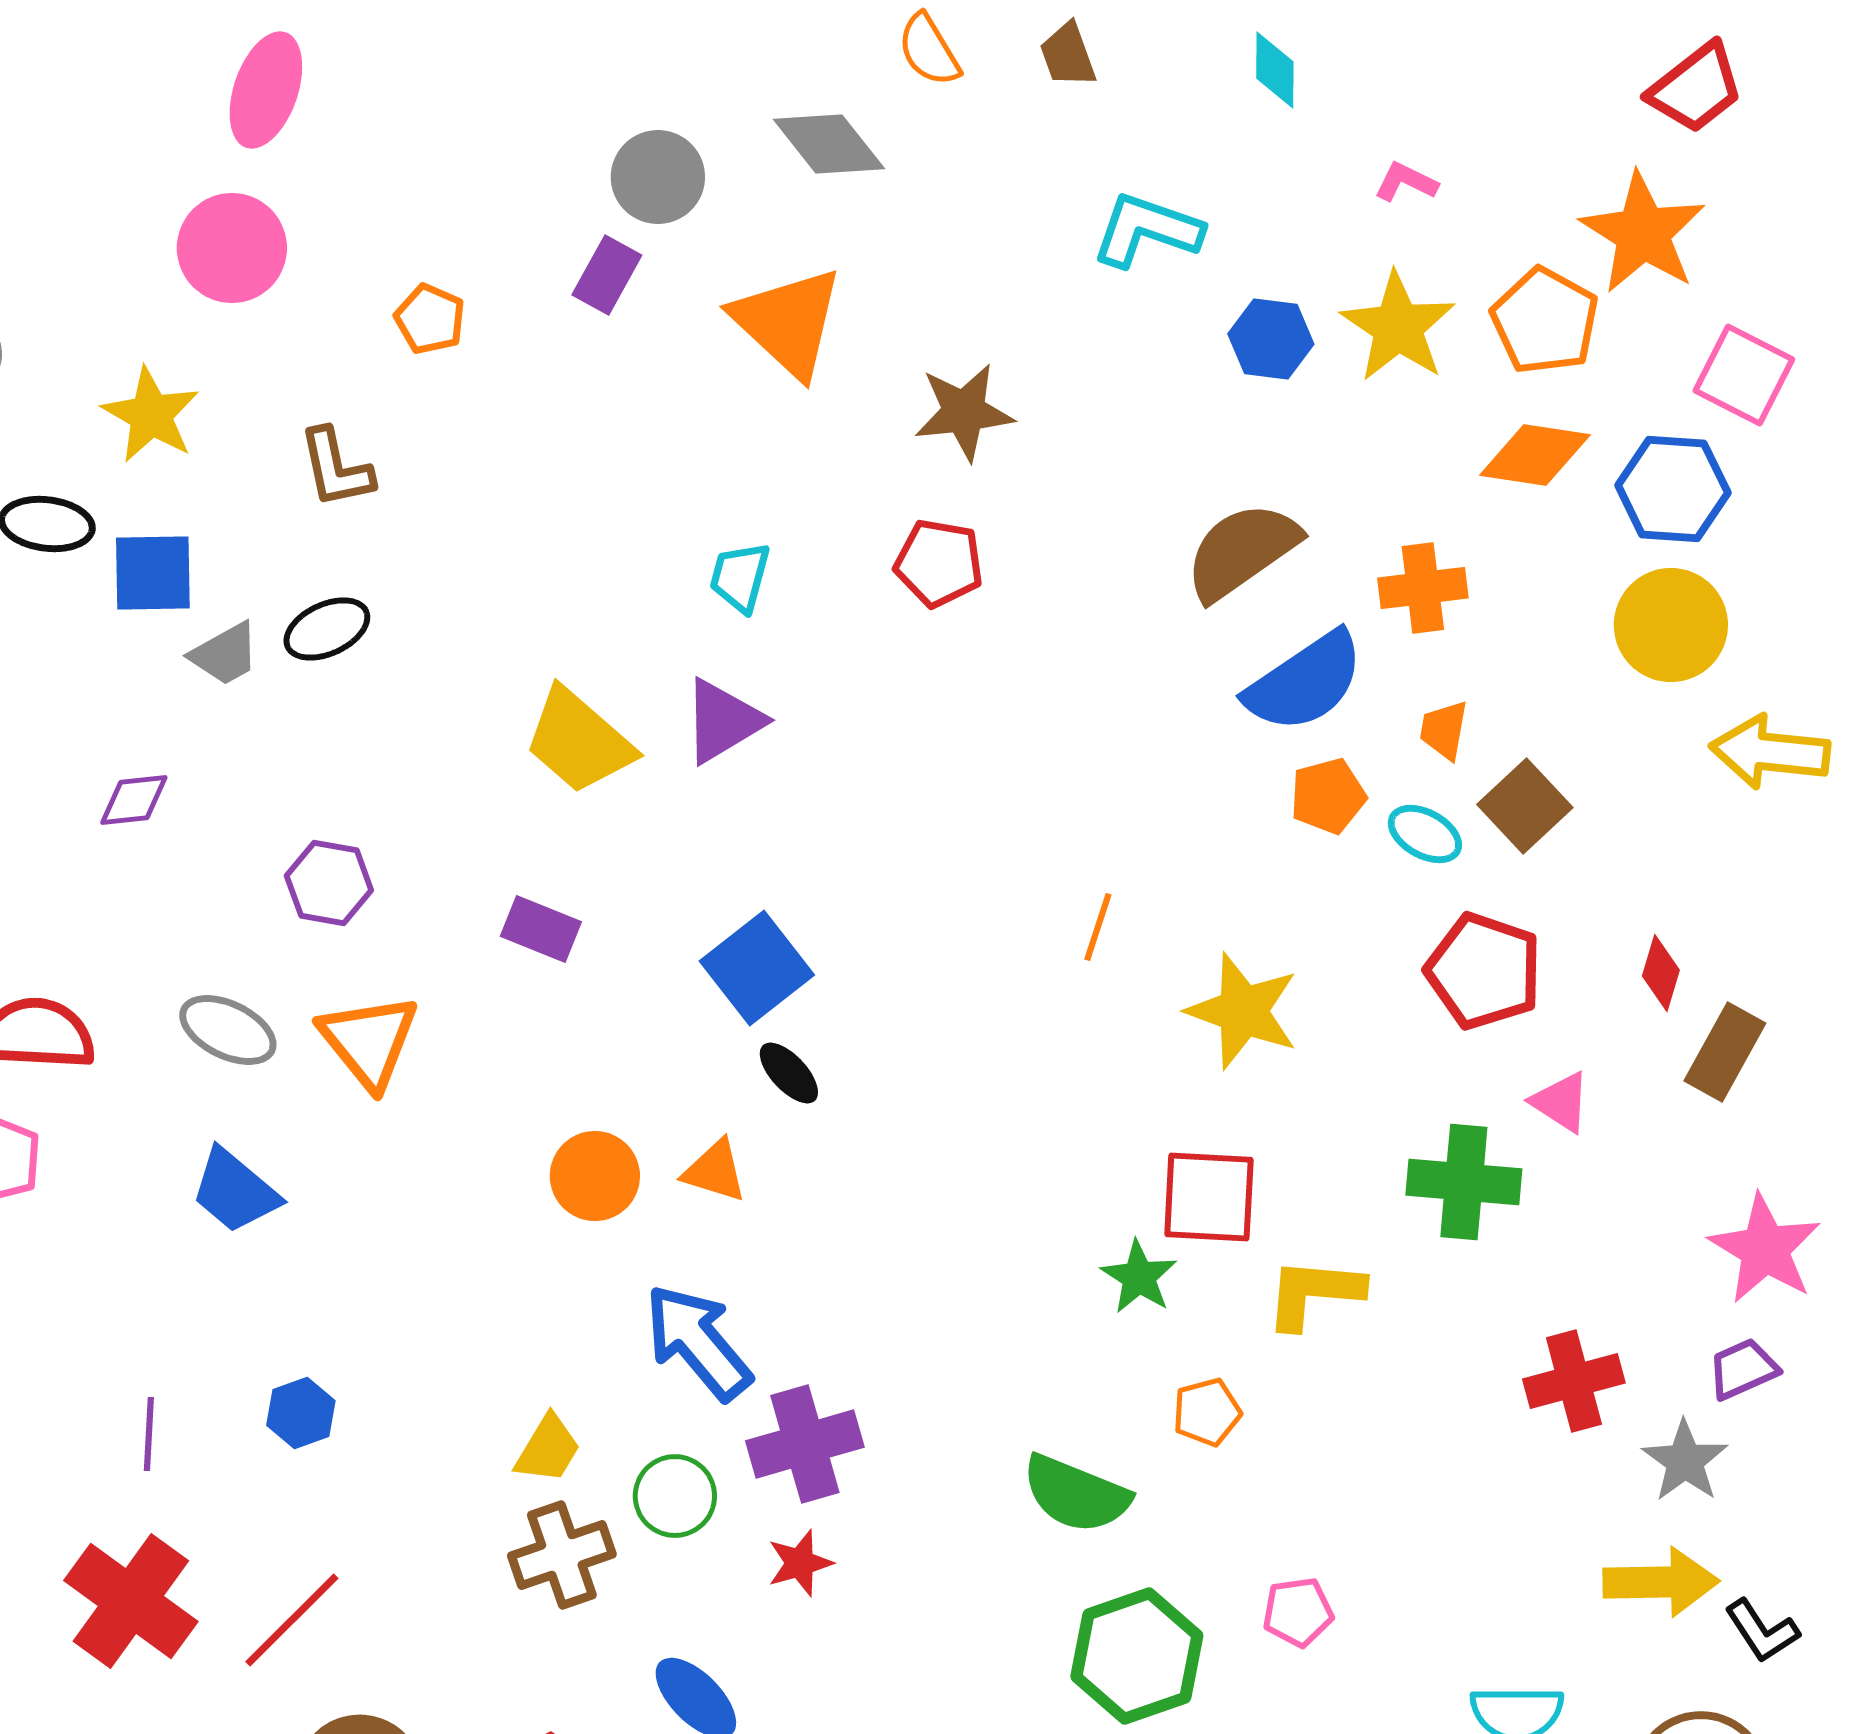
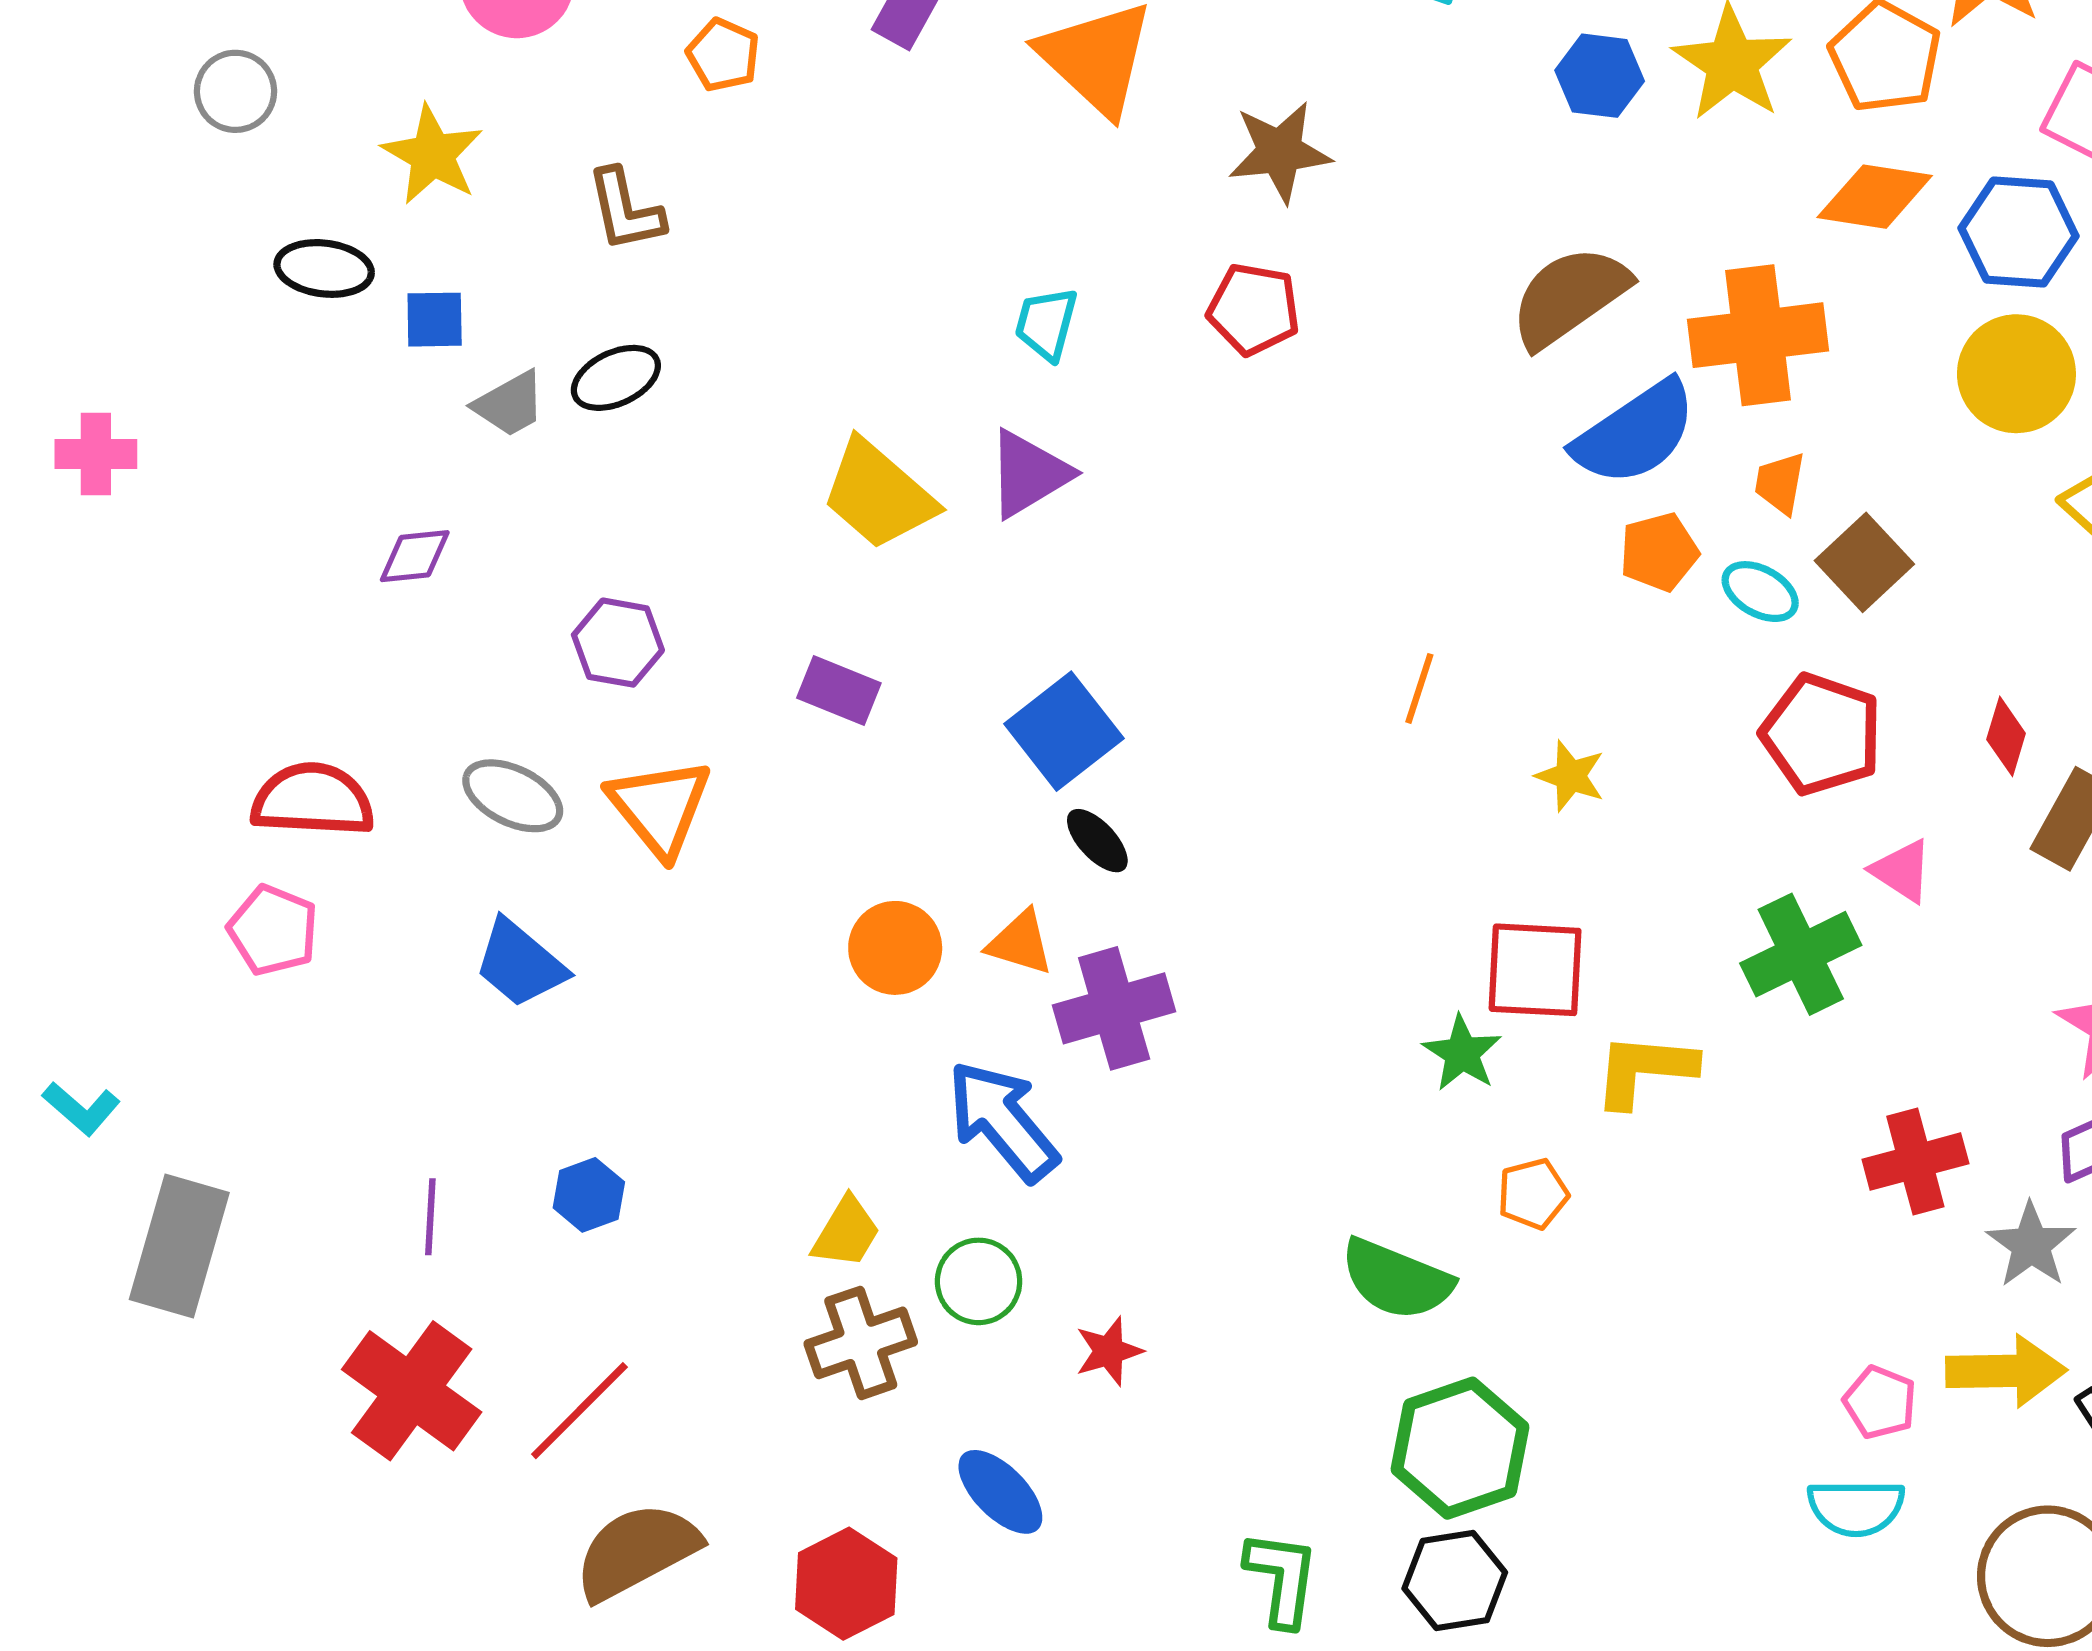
blue square: (153, 573) -> (435, 320), size x0.7
orange cross: (1423, 588) -> (1758, 335), size x1.5
yellow star: (1243, 1011) -> (1570, 776), size x0.6
green cross: (1464, 1182) -> (1801, 954), turned -31
purple cross: (805, 1444) -> (1114, 1008), moved
pink pentagon: (1298, 1612) -> (1880, 1402), moved, turned 30

